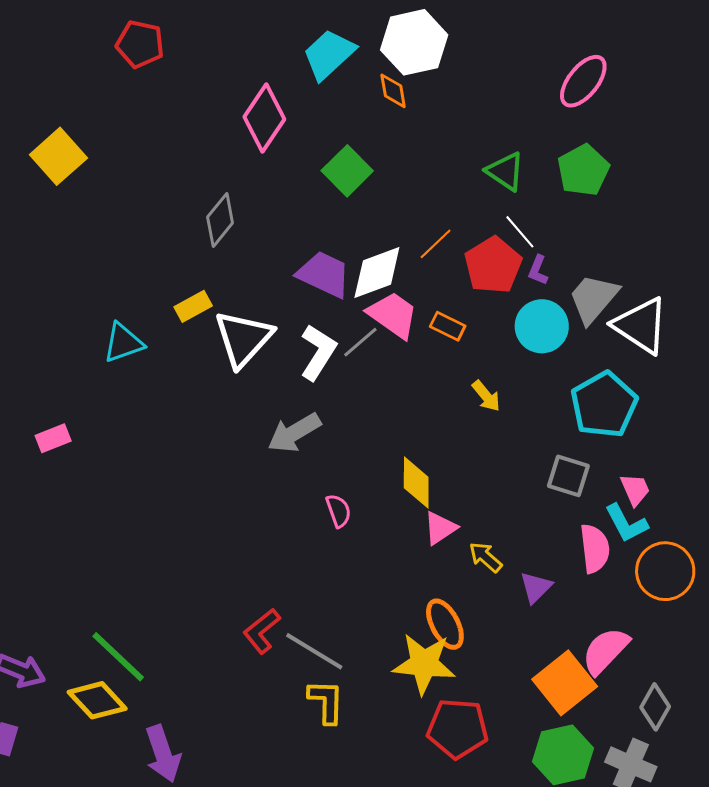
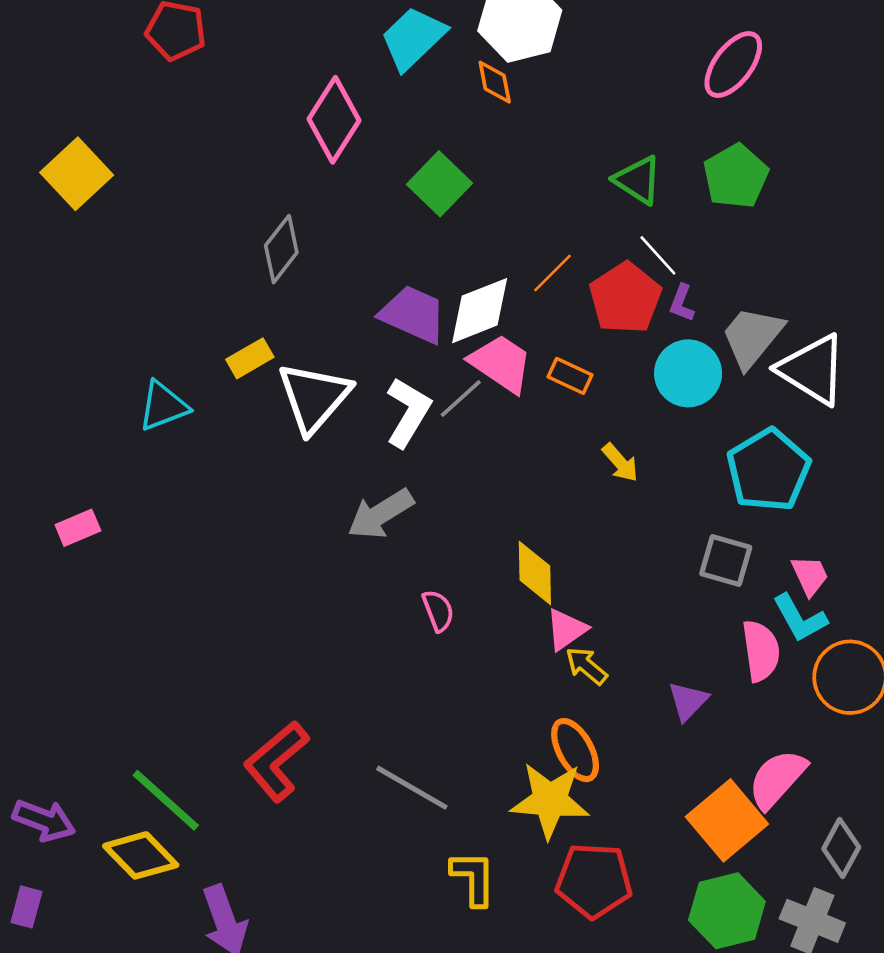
yellow arrow: (485, 557) -> (586, 666), moved
red L-shape: (262, 631) -> (276, 761), moved, size x1.4
yellow L-shape: (326, 701) -> (473, 878), moved

